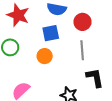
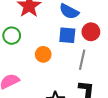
blue square: (51, 33) -> (67, 35), moved

